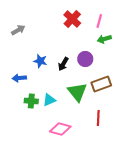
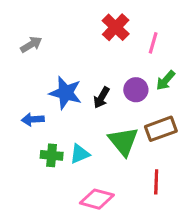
pink line: (99, 21) -> (153, 43), moved
green arrow: (104, 39) -> (166, 80), moved, turned -32
blue star: (40, 61) -> (66, 93), size x1.5

